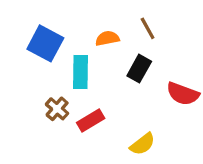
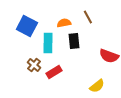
black rectangle: (139, 69) -> (74, 41), moved, turned -35
yellow semicircle: (143, 144) -> (97, 86), moved

